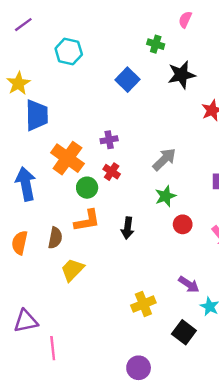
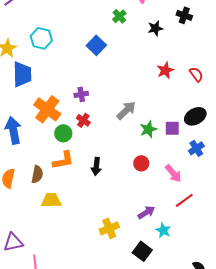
green cross: (156, 44) -> (119, 16), turned 32
cyan hexagon: (69, 51) -> (41, 38), moved
black star: (181, 75) -> (155, 28), moved, size x0.7
green star: (165, 196) -> (148, 129), moved
yellow trapezoid: (72, 270) -> (51, 200), turned 45
purple arrow: (189, 284) -> (146, 212), turned -66

